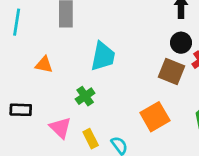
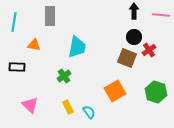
orange triangle: (44, 65) -> (34, 45), moved
black rectangle: (21, 110) -> (17, 67), moved
pink triangle: (60, 128) -> (30, 105), moved

